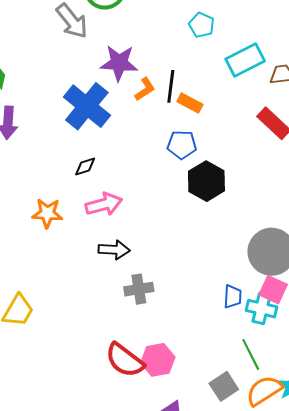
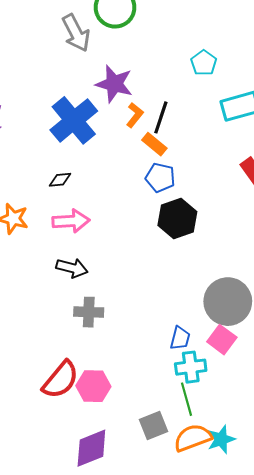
orange L-shape: (145, 89) -> (135, 115), turned -30
orange rectangle: (190, 103) -> (154, 144), moved
cyan cross: (261, 309) -> (191, 367), moved, turned -32
red semicircle: (125, 360) -> (61, 380), turned -99

